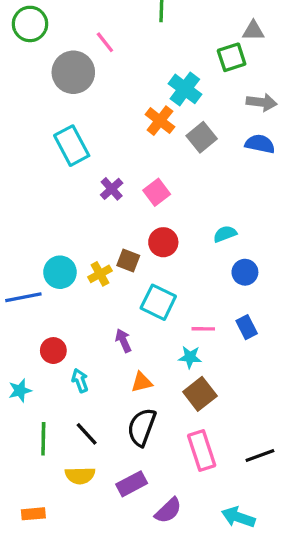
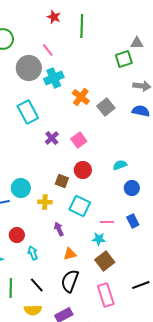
cyan cross: (185, 89) -> (54, 78), moved, turned 30
yellow cross: (100, 274) -> (45, 202), moved, turned 32
black line: (260, 456) -> (141, 285), moved

